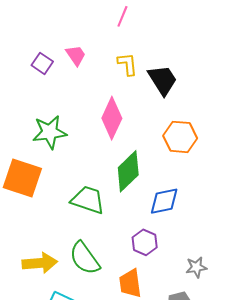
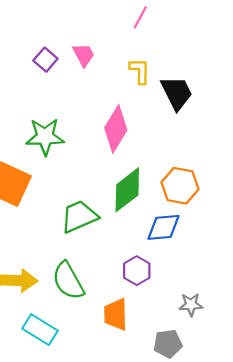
orange hexagon: (180, 137) -> (180, 186), moved
green trapezoid: (88, 200) -> (79, 217), turned -48

